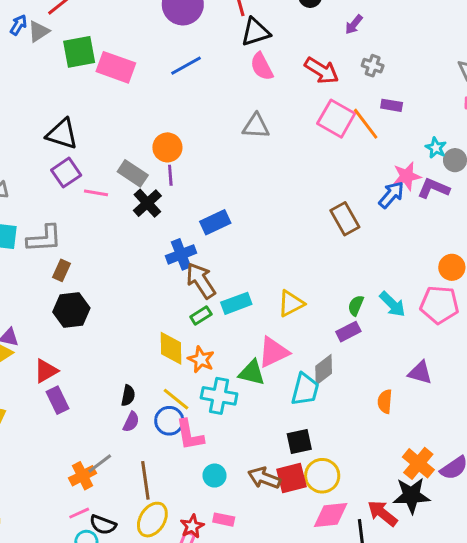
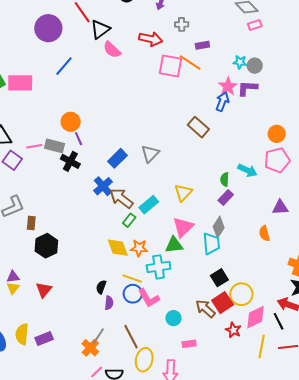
gray triangle: (256, 126) -> (150, 154), moved, turned -30
pink line: (96, 193) -> (34, 146), moved
black semicircle: (128, 396) -> (101, 287), turned -152
purple rectangle: (58, 400) -> (44, 338), moved, turned -66
brown arrow: (264, 478) -> (205, 309), turned 40
red star: (192, 526) -> (233, 330), moved

